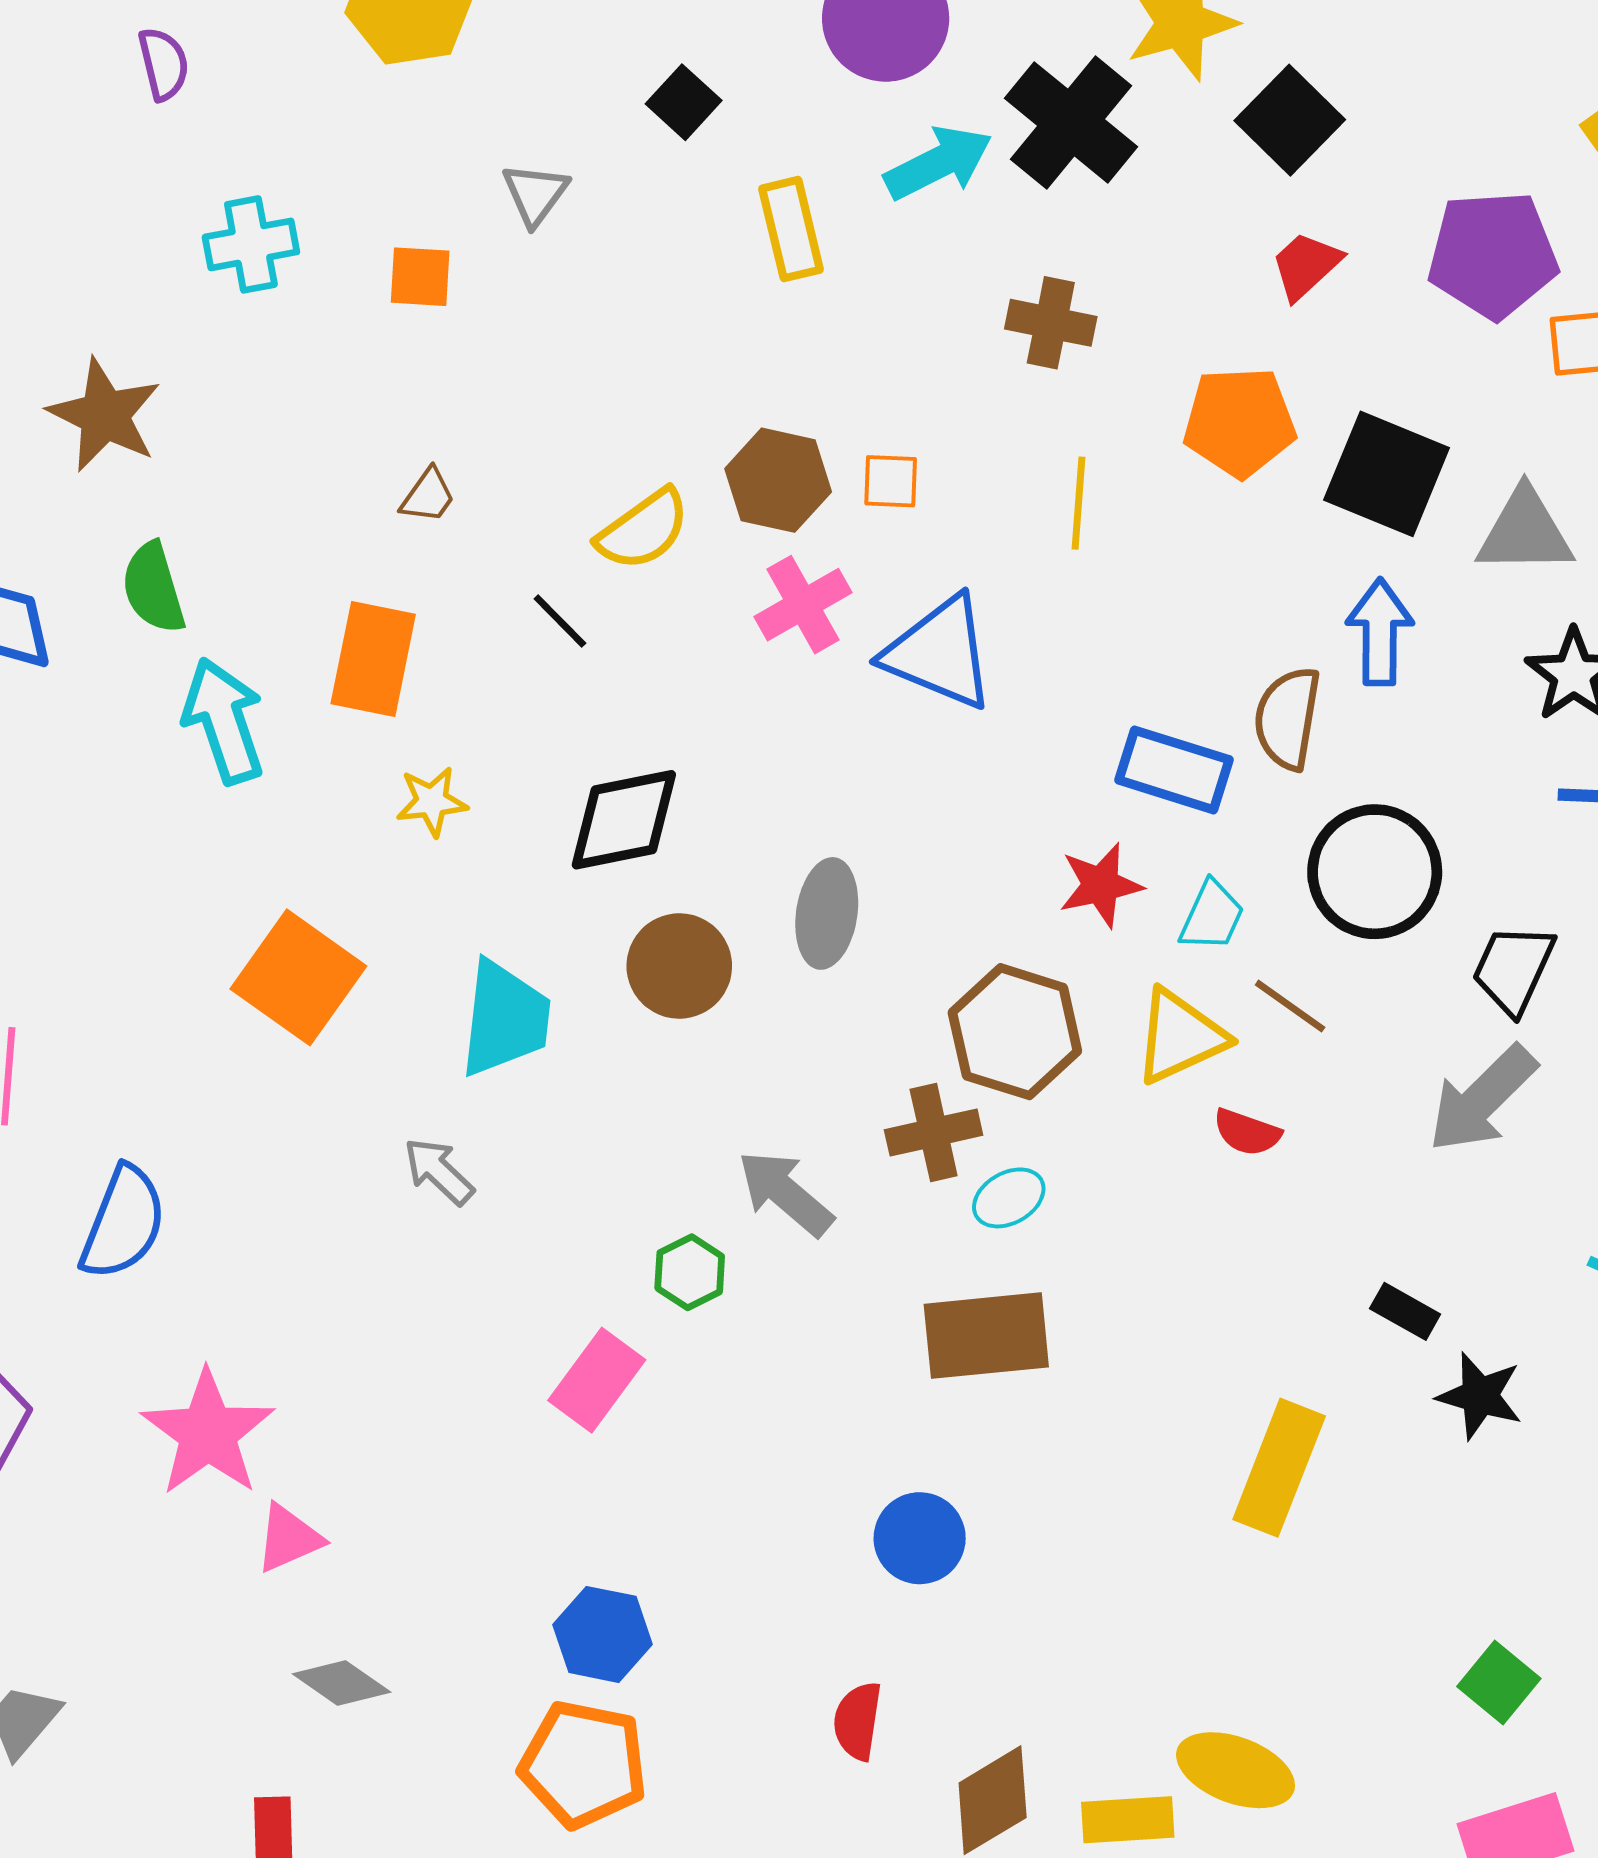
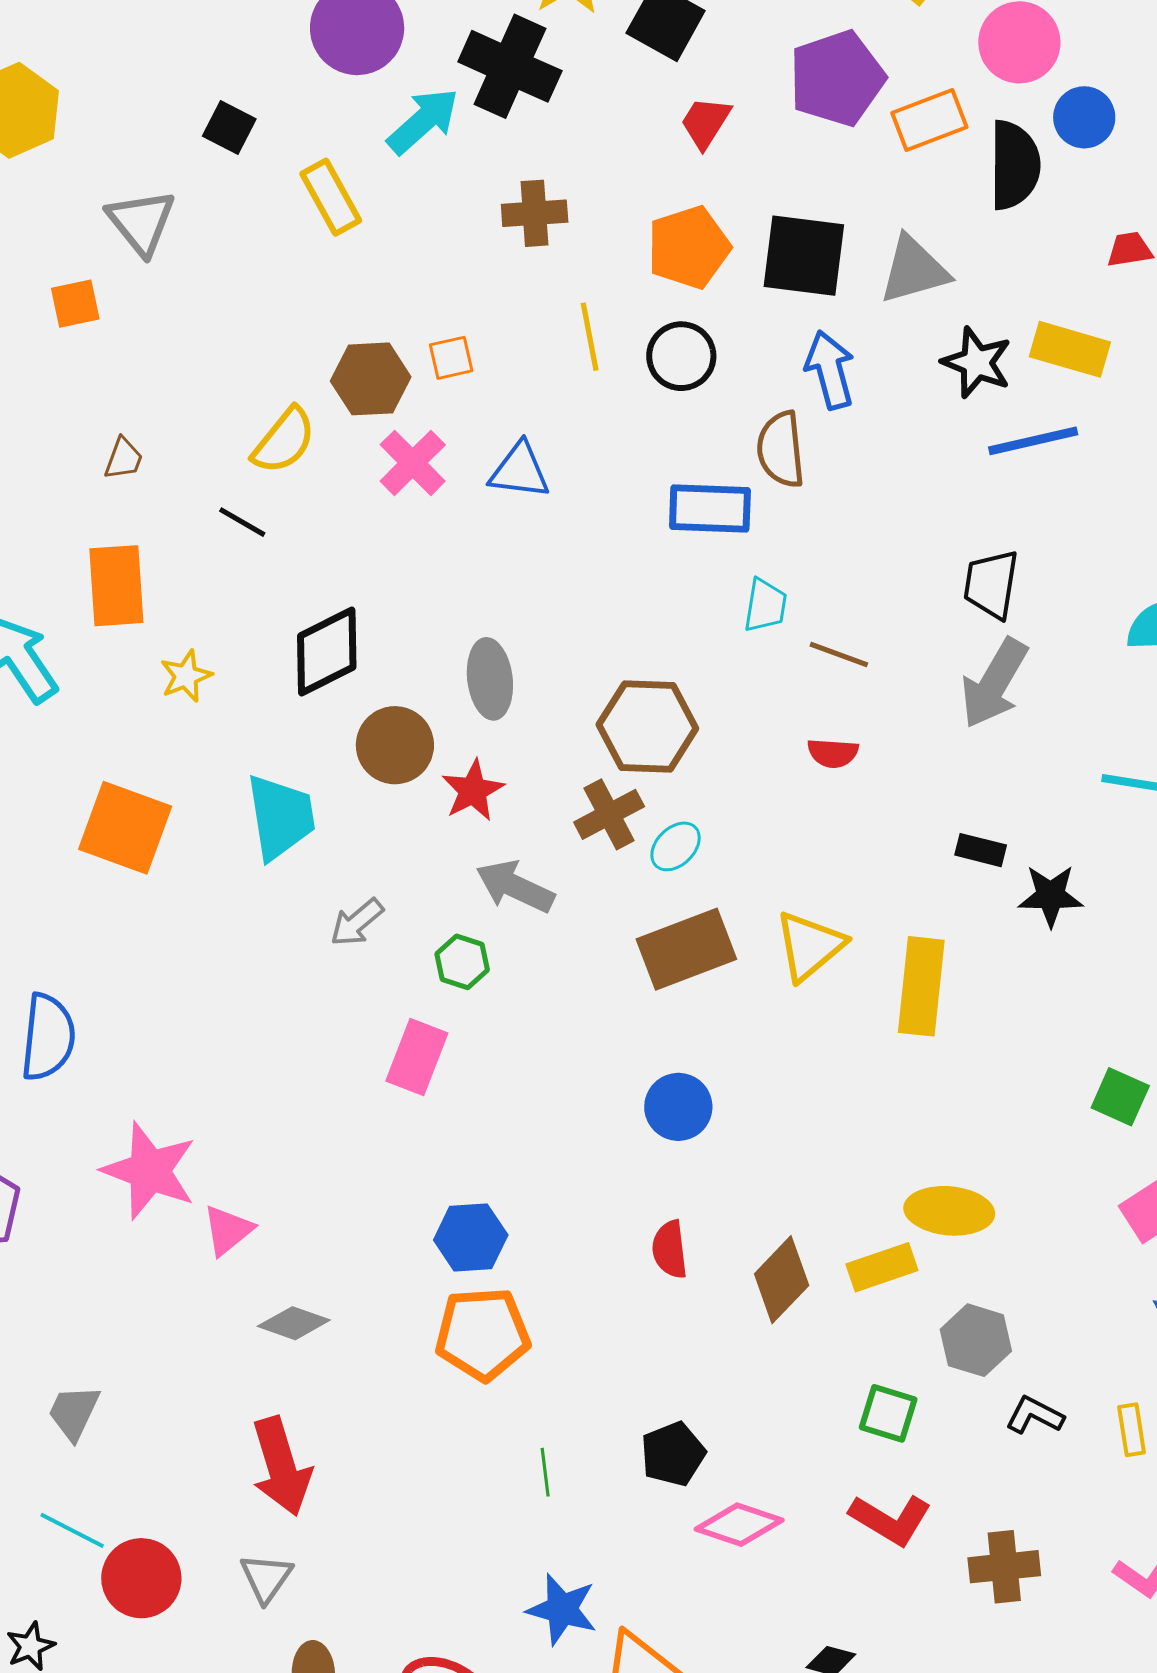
gray triangle: (535, 194) -> (141, 222), size x1.4
blue triangle: (940, 653) -> (520, 471), size x0.7
black circle: (1375, 872) -> (681, 356), moved, size x0.7
red star: (1101, 885) -> (473, 790), moved
yellow triangle: (1180, 1036) -> (810, 946), moved
gray arrow: (439, 1171) -> (357, 922), moved, turned -68

